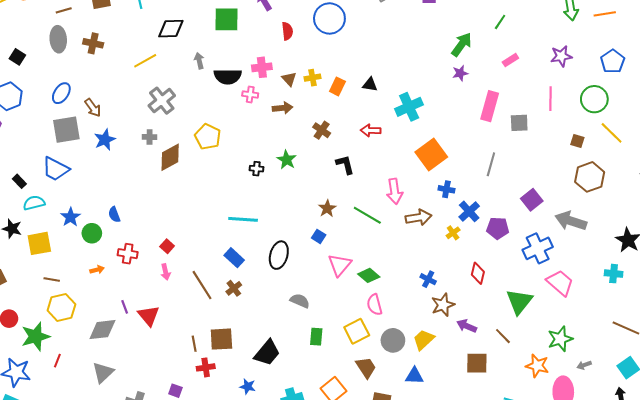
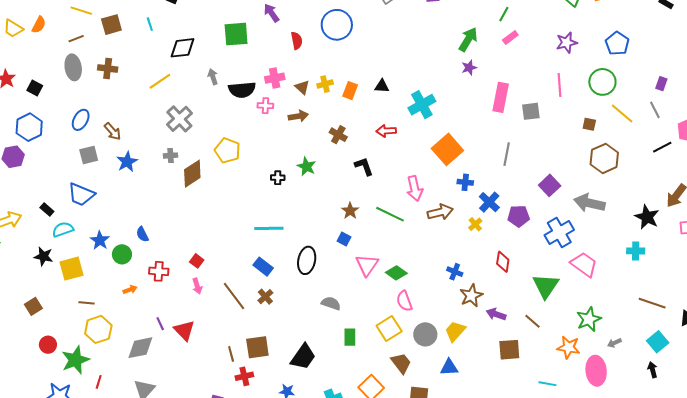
pink rectangle: (510, 60) -> (510, 37), moved
gray square: (66, 130) -> (89, 155), size x0.7

